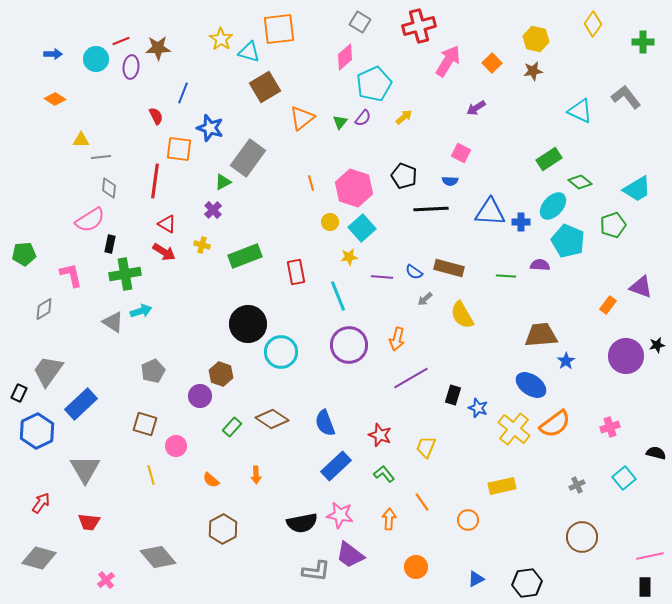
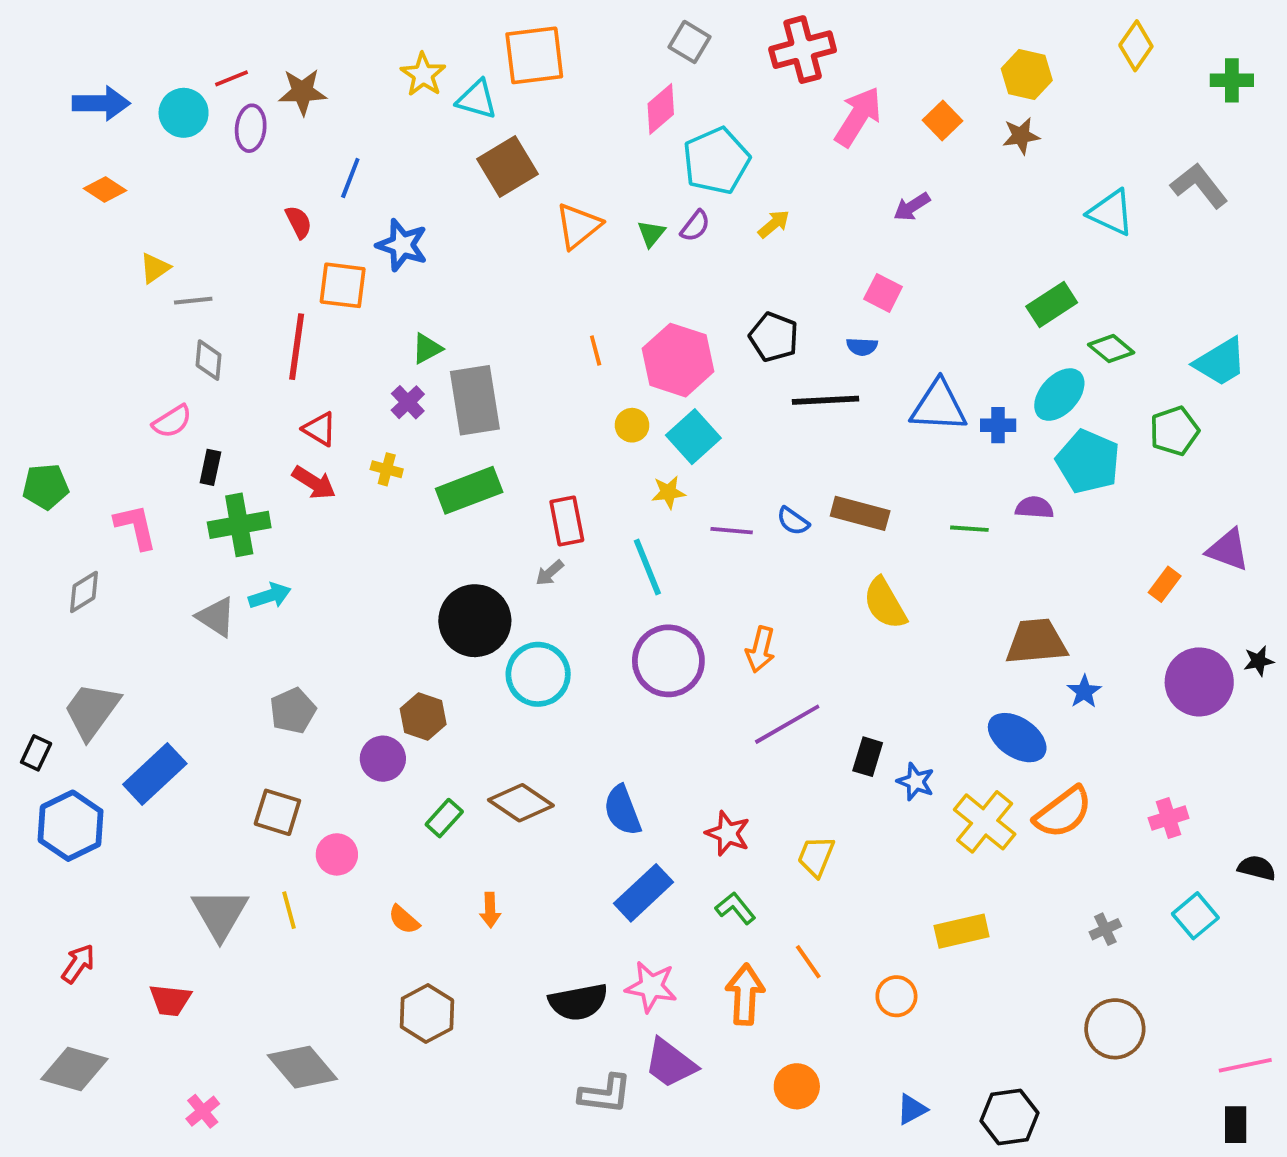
blue arrow: (53, 54) -> (101, 103), size x1.6
yellow triangle: (81, 140) -> (155, 268), turned -36
gray rectangle: (248, 158) -> (475, 400), moved, turned -45
pink semicircle: (90, 220) -> (172, 421), size x0.7
gray arrow: (425, 299) -> (550, 573), moved
gray triangle: (85, 469) -> (220, 914), moved
orange arrow: (389, 519) -> (745, 994), size x1.4

